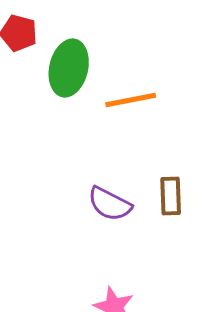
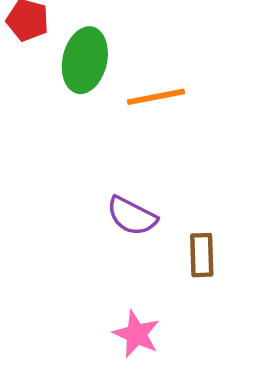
brown rectangle: (171, 196) -> (202, 255), moved

